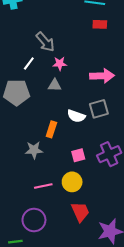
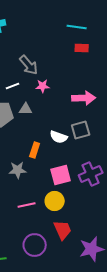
white line: (29, 64) -> (13, 86), turned 32
gray triangle: (55, 85) -> (26, 109), moved
pink square: (78, 155) -> (61, 175), size x1.5
purple circle: (34, 220) -> (35, 245), moved

